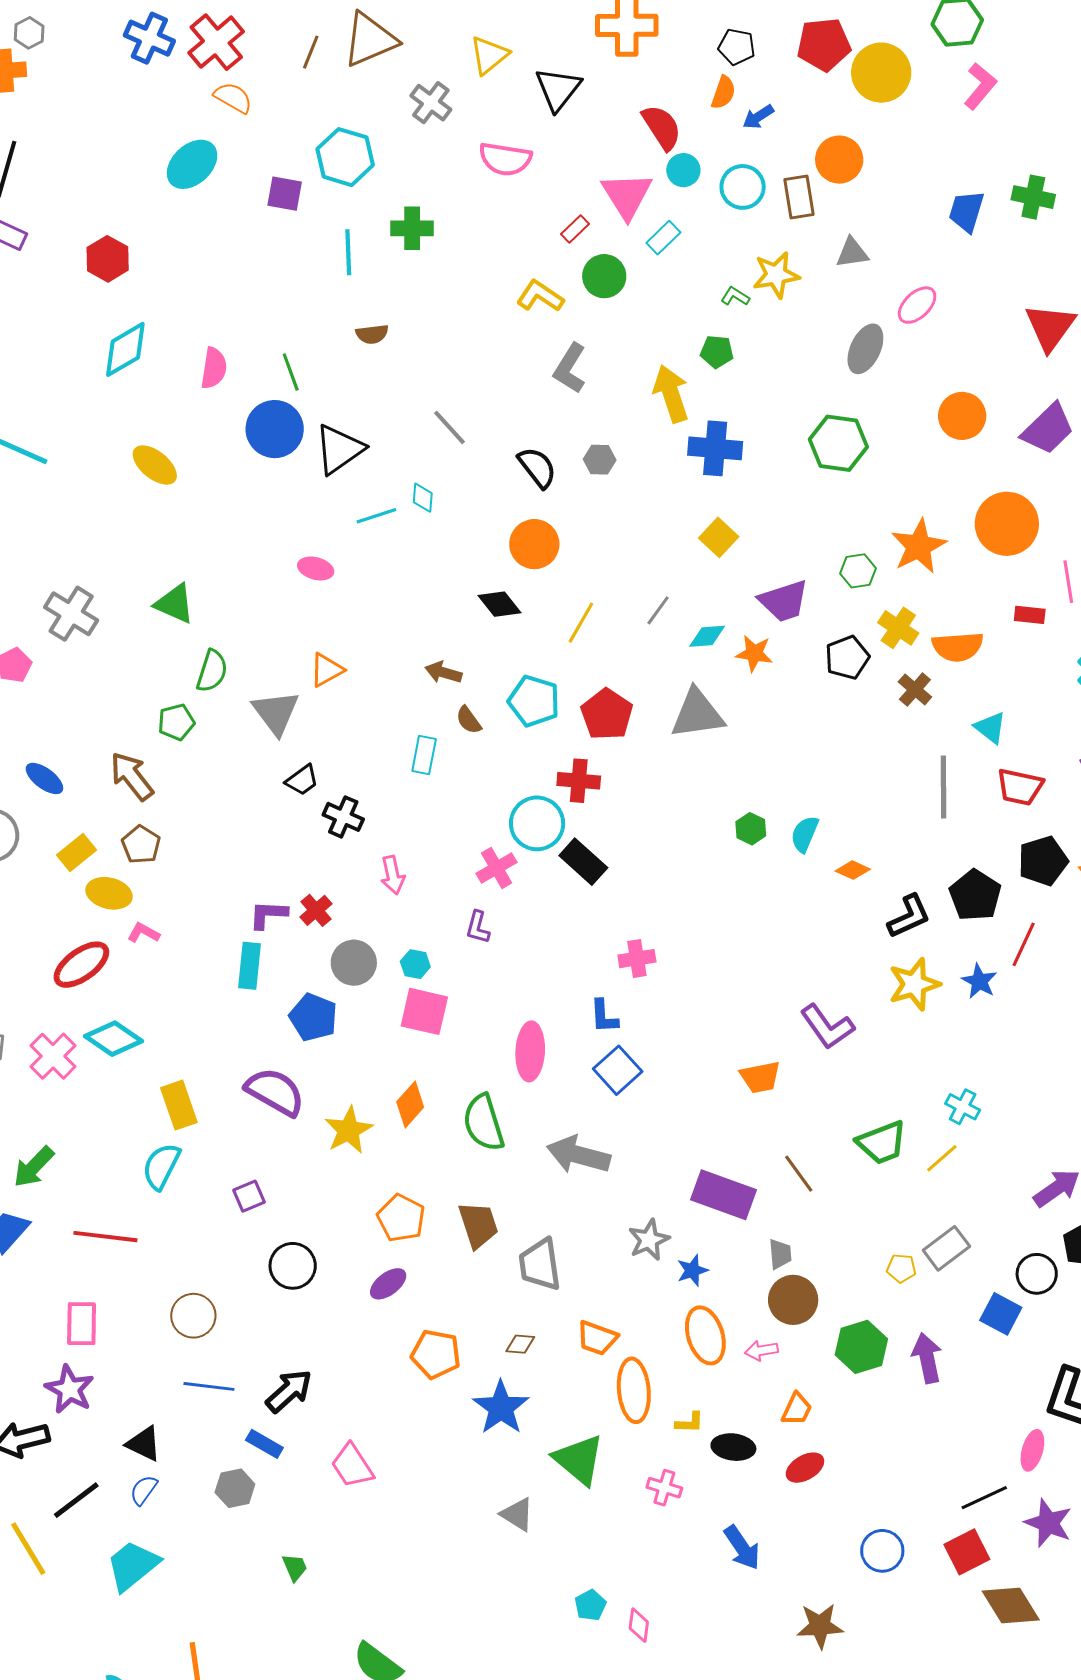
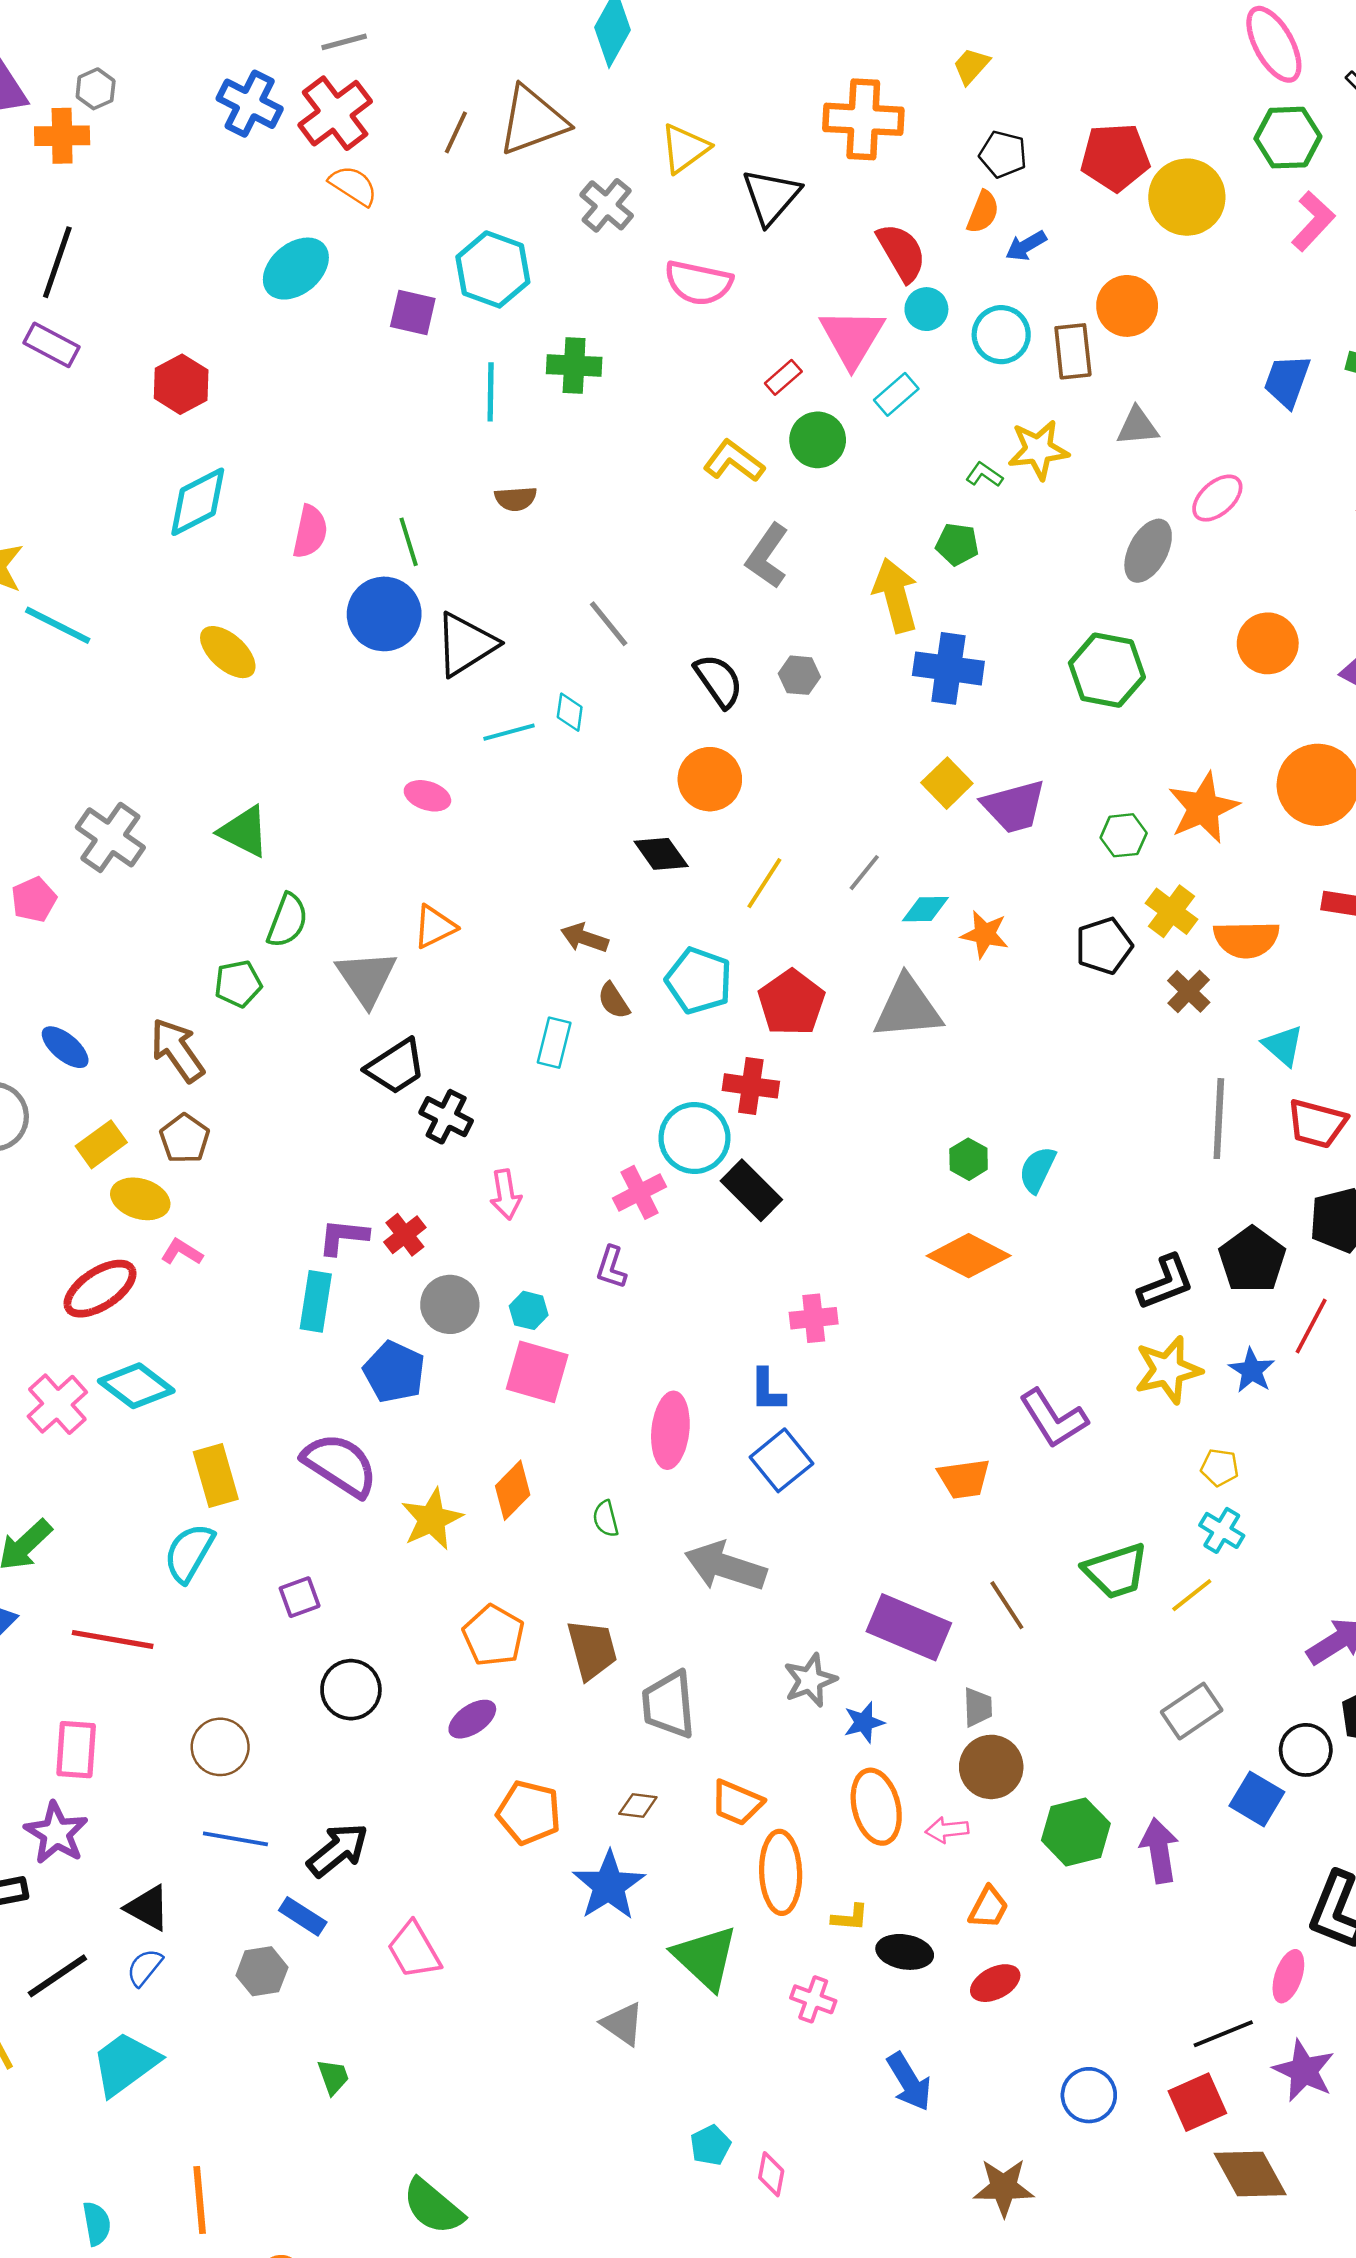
purple trapezoid: (784, 601) -> (1014, 806), moved
black trapezoid: (302, 780) -> (396, 1067), size x1.4
orange diamond: (853, 870) -> (969, 1256), moved, size x1.8
green semicircle: (484, 1123) -> (606, 1519), size x0.5
yellow pentagon: (901, 1268) -> (1220, 1467), moved

